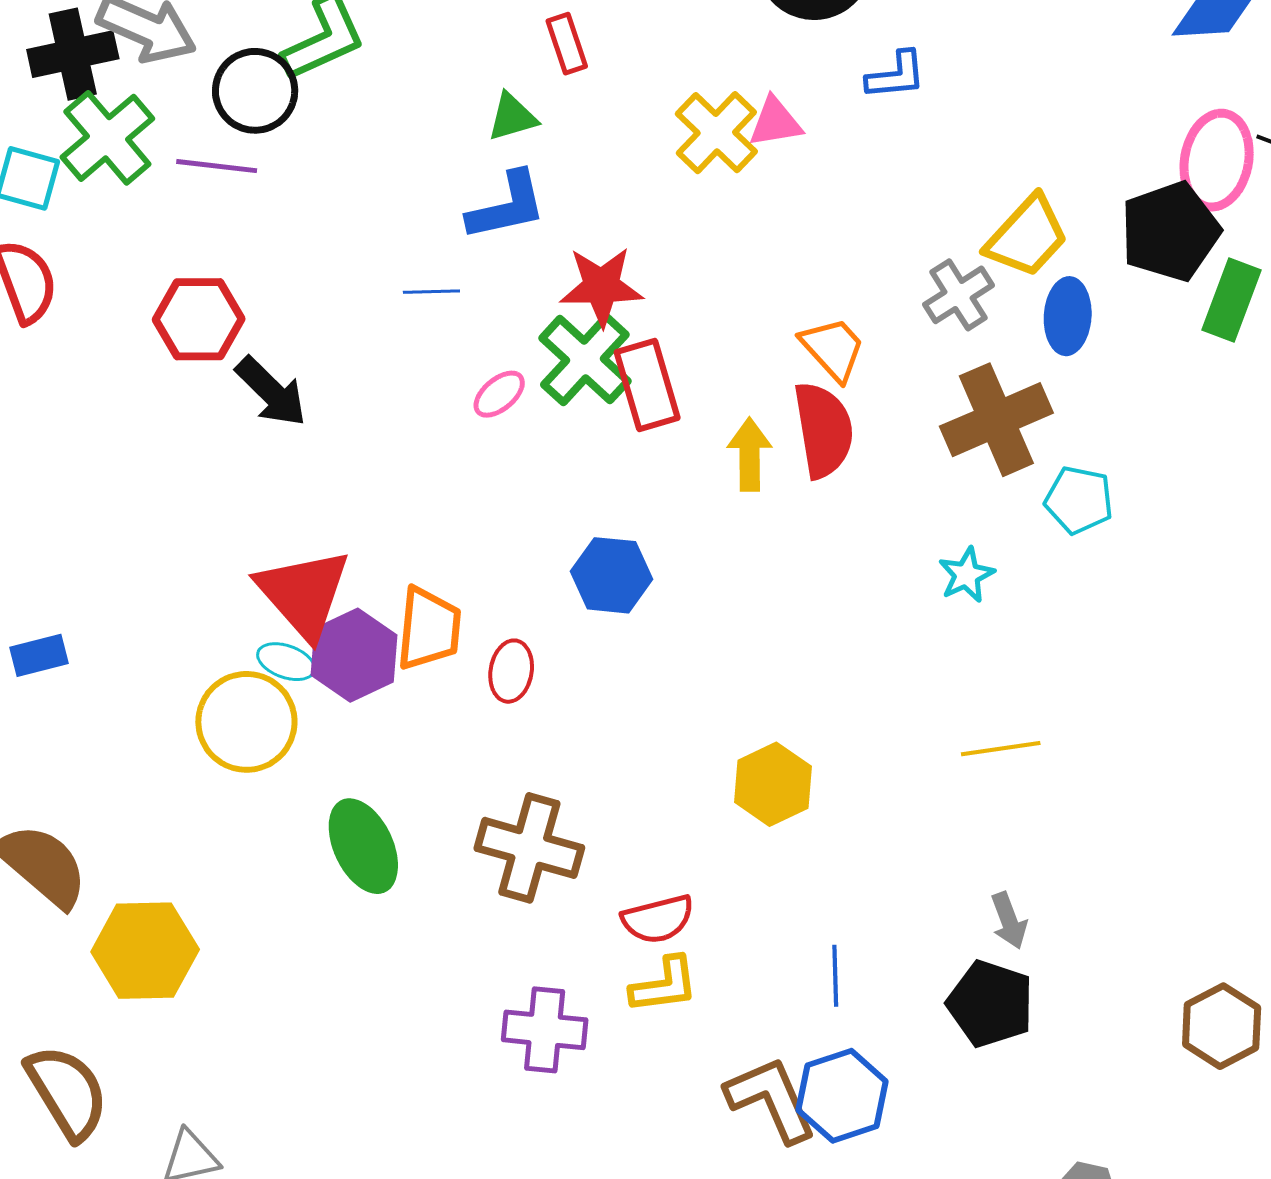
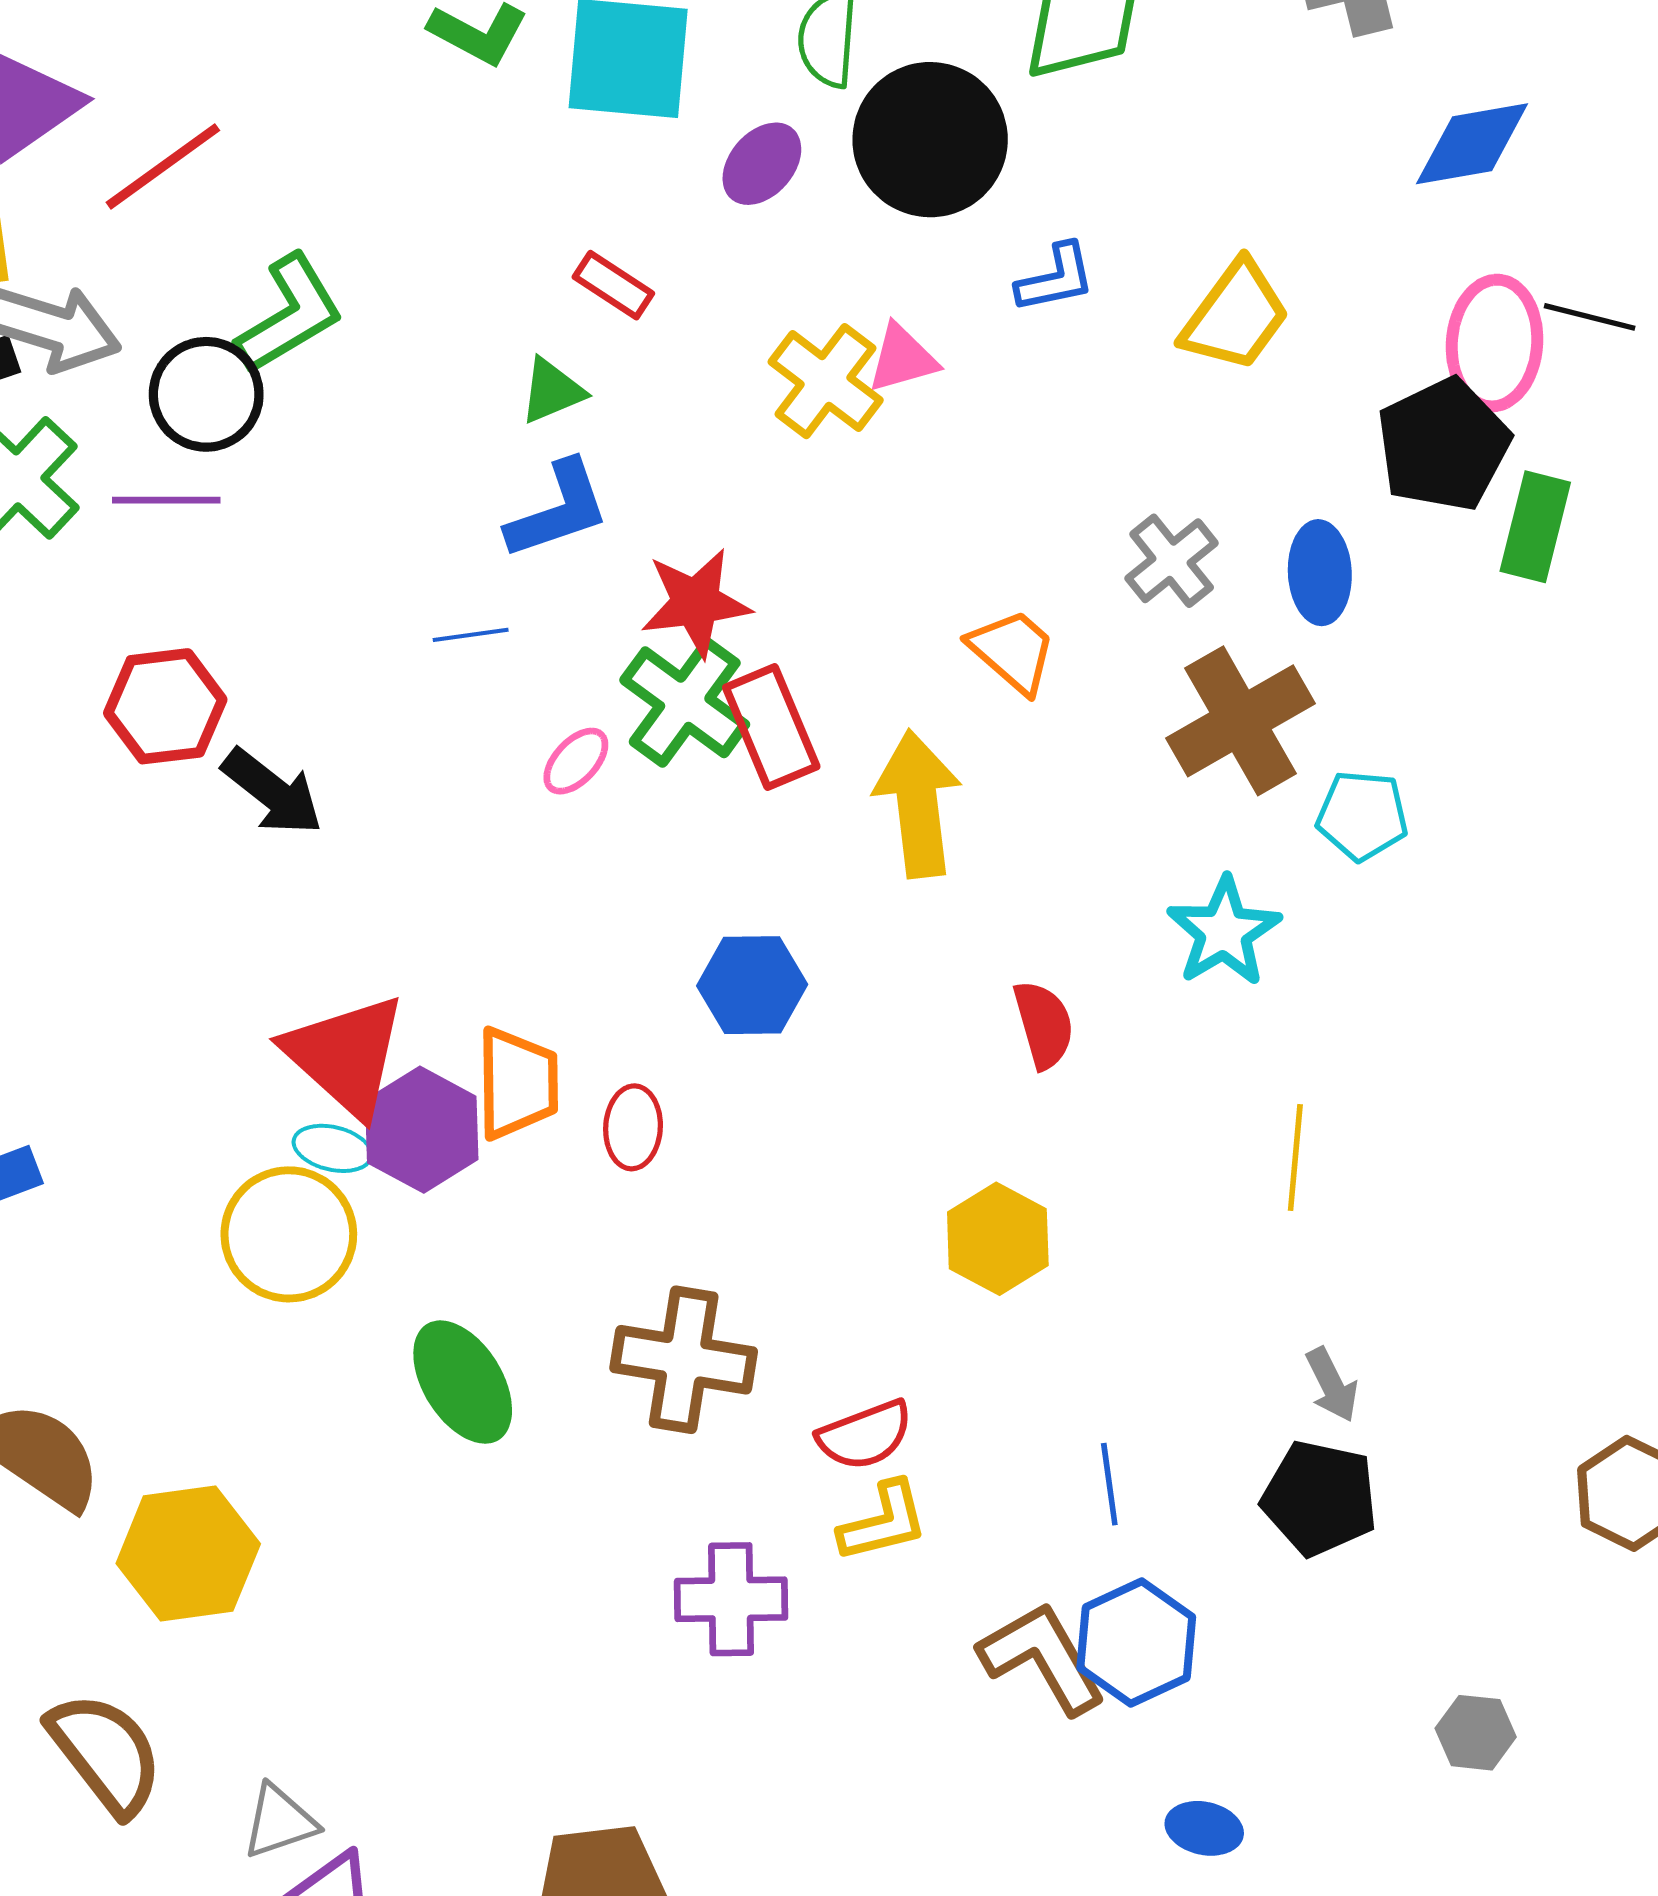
red rectangle: (567, 44) -> (613, 285), turned -32
yellow trapezoid: (1027, 236) -> (1235, 316), moved
red semicircle: (823, 430) -> (1044, 1025), moved, size x0.7
yellow arrow: (750, 454) -> (918, 804), size x1.5
cyan star: (966, 575) -> (1224, 932), size x1.5
yellow line: (1001, 749) -> (1295, 1157), turned -70

